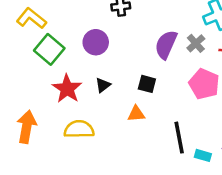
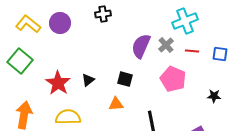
purple circle: (96, 42) -> (60, 23), moved
green square: (49, 49) -> (20, 61), moved

